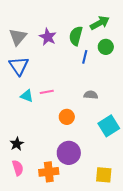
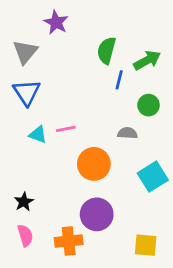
green arrow: (100, 23) -> (147, 60), moved
purple star: (48, 37) -> (56, 22), moved
green circle: (106, 47) -> (149, 105), moved
orange circle: (67, 117) -> (94, 164), size x1.5

